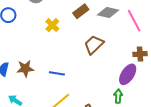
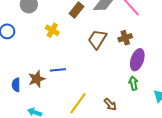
brown cross: (140, 54) -> (125, 38), moved
blue line: (57, 73) -> (58, 70), moved

